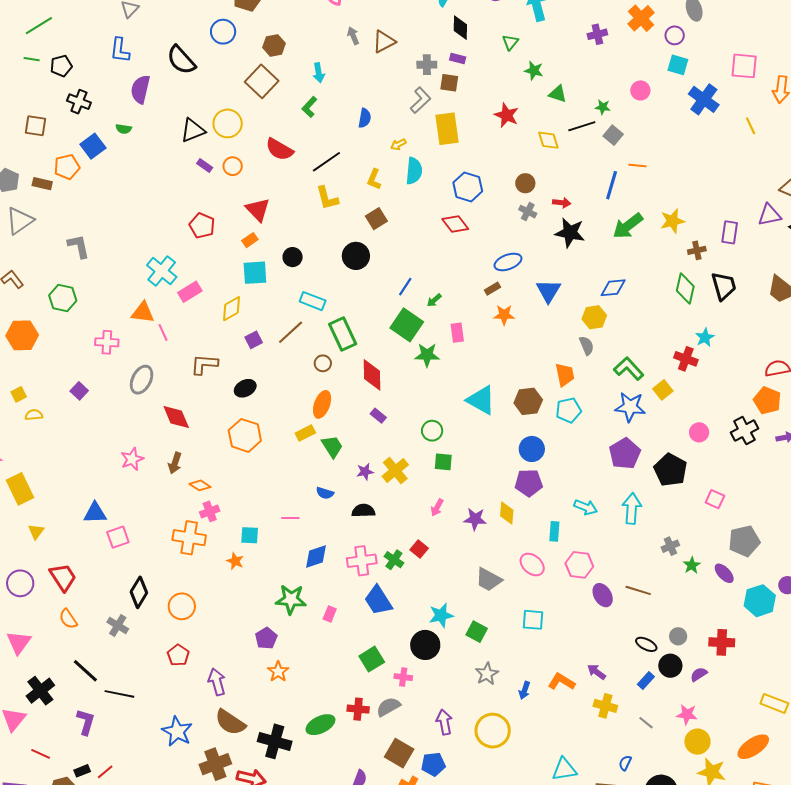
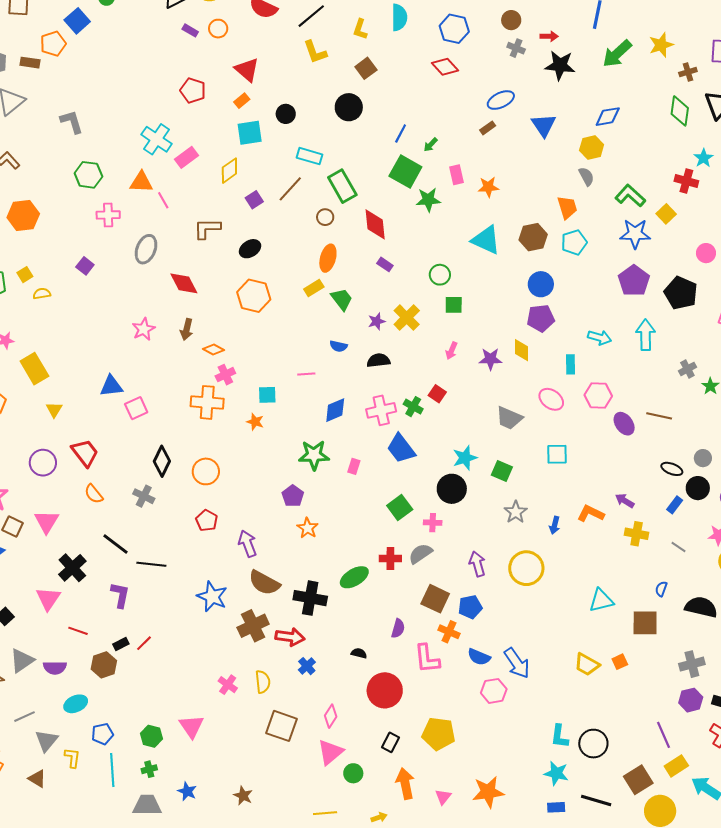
green hexagon: (63, 298) -> (88, 175), moved
orange star: (504, 315) -> (488, 187), moved

